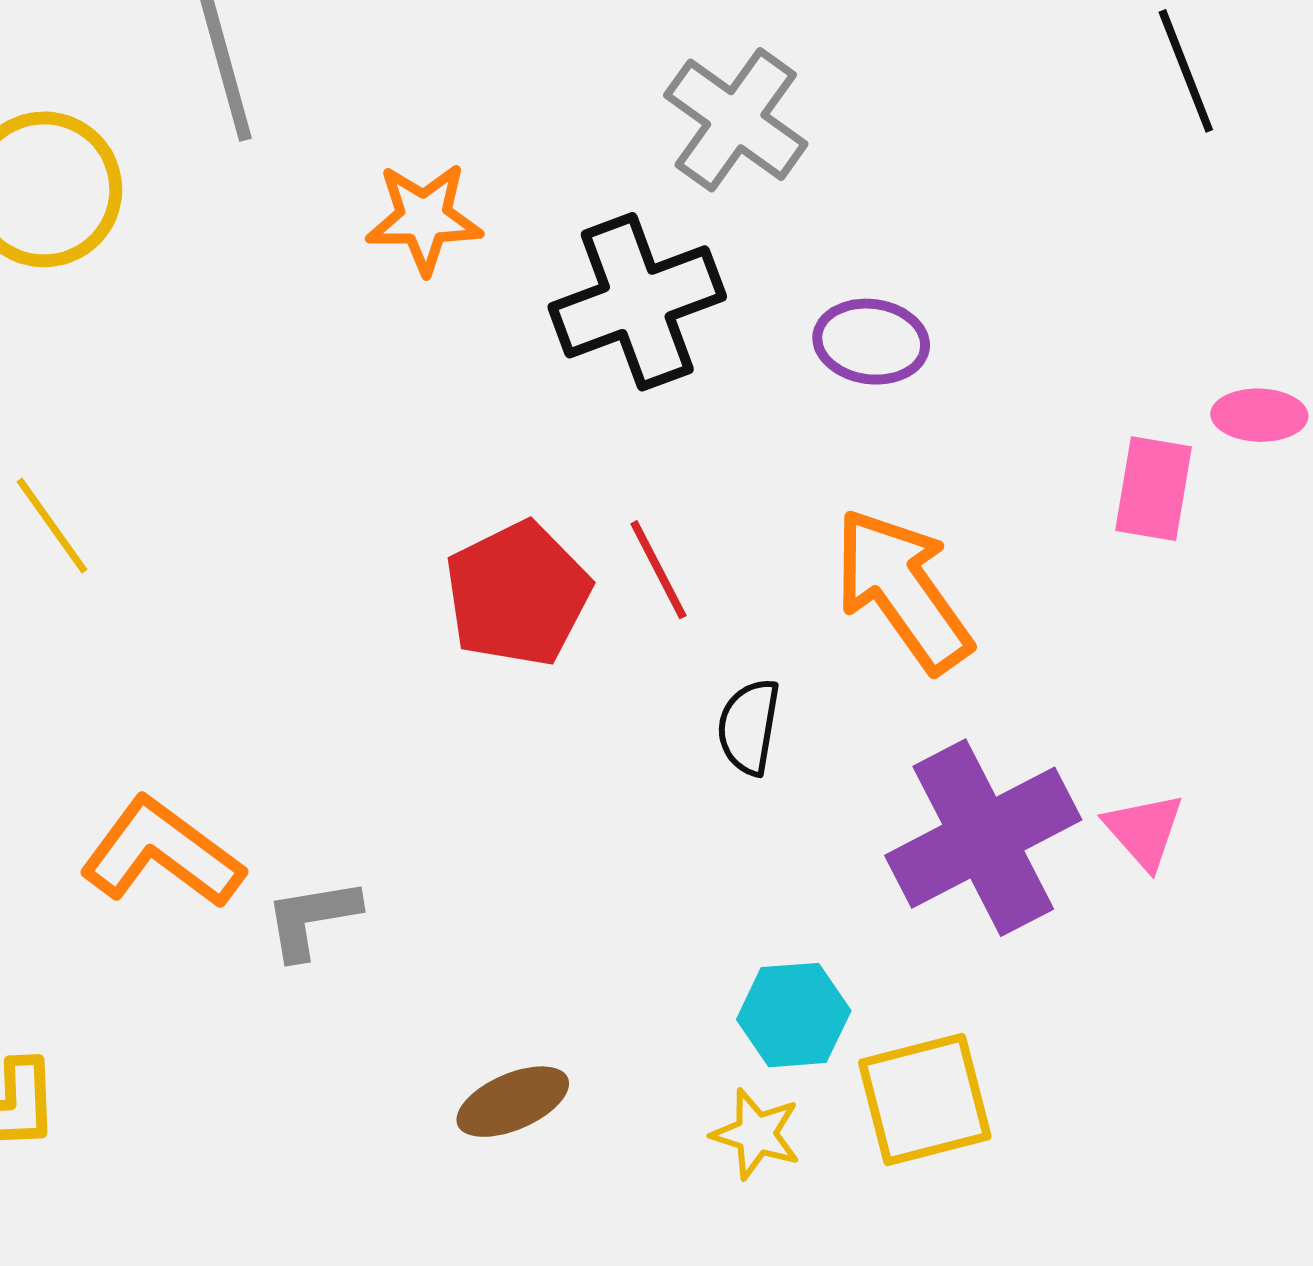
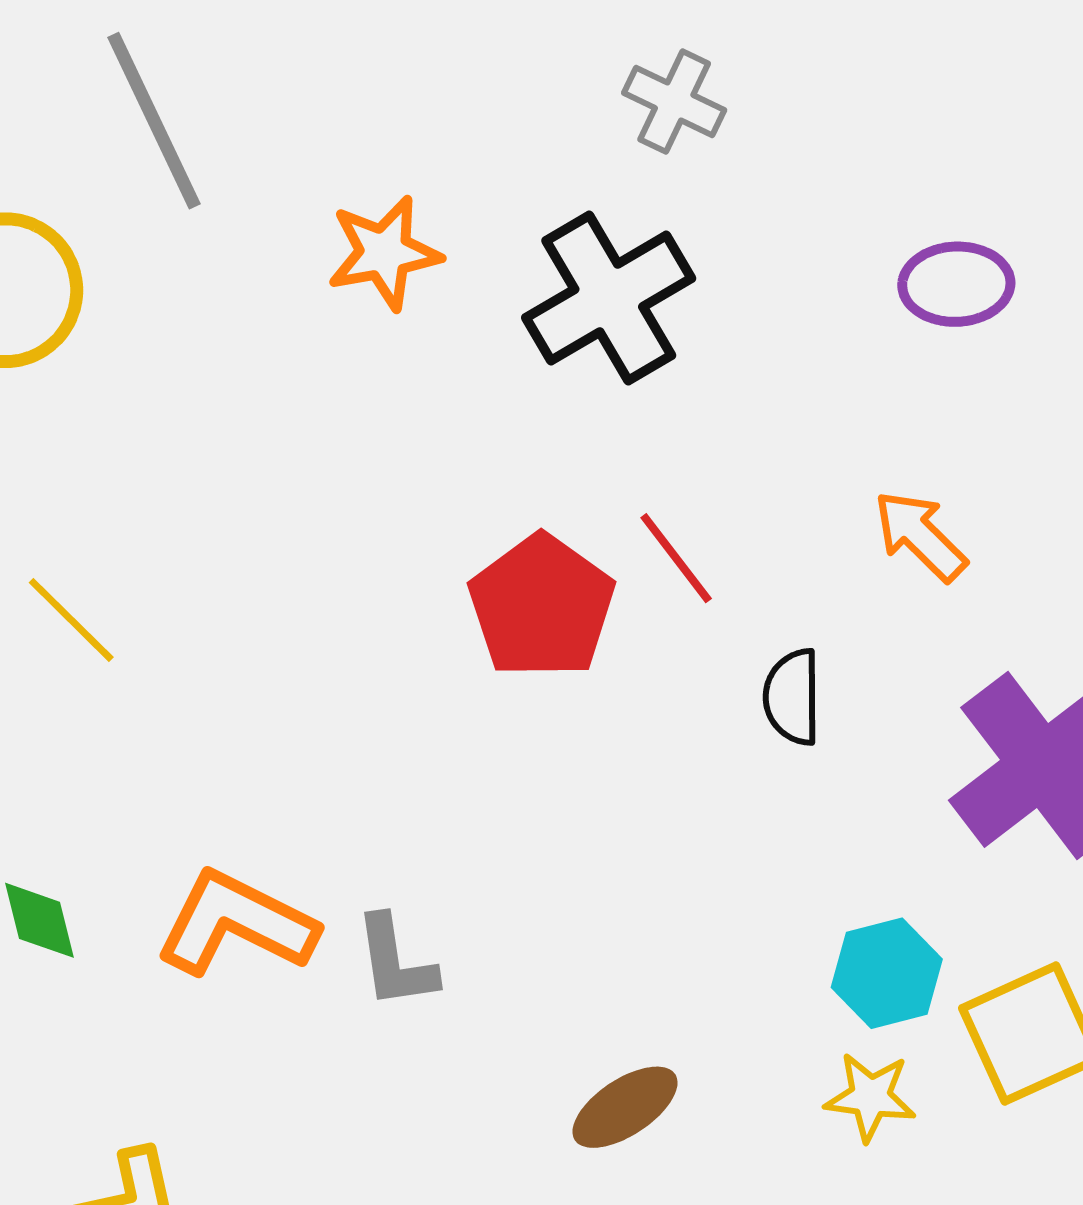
gray cross: (736, 120) -> (674, 101), size x0.7
purple ellipse: (871, 342) -> (956, 284), moved
orange arrow: (903, 590) -> (920, 536), size x0.6
gray L-shape: (312, 919) -> (395, 962), turned -79

